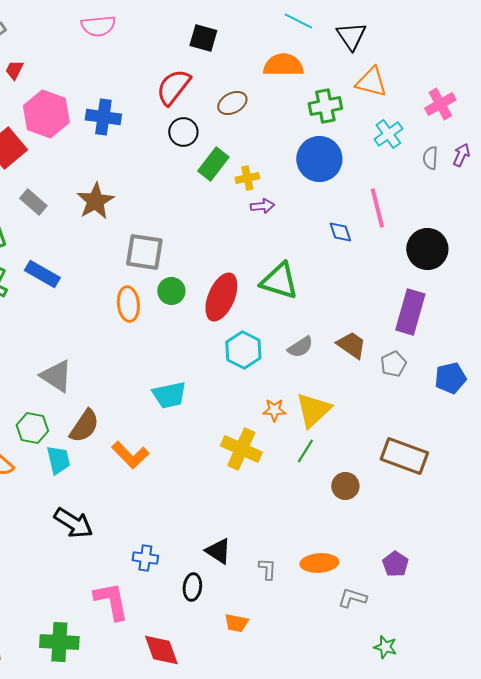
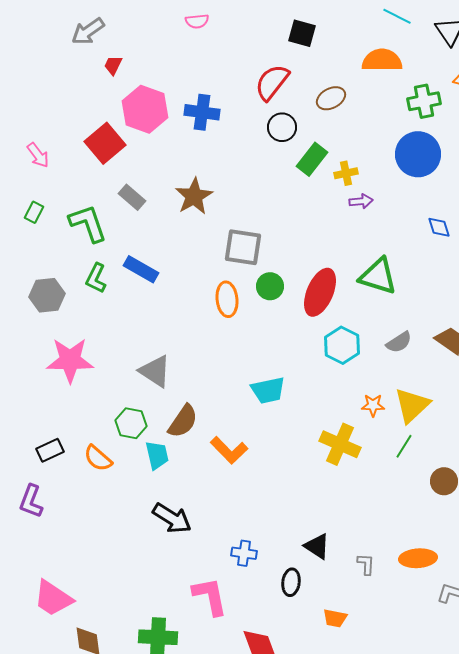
pink semicircle: (98, 26) -> (197, 21), size x0.7

